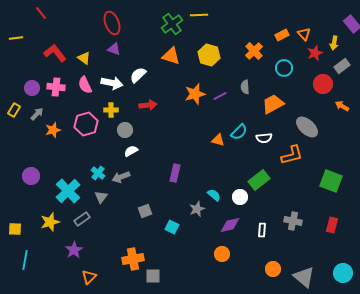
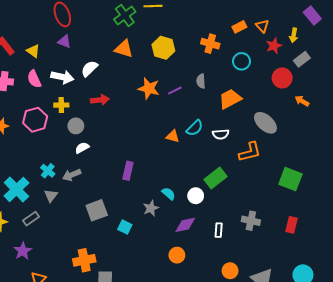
orange cross: (254, 51) -> (210, 44), turned -30
orange star: (195, 94) -> (149, 88), turned 30
gray square: (145, 211) -> (97, 210), size x1.5

